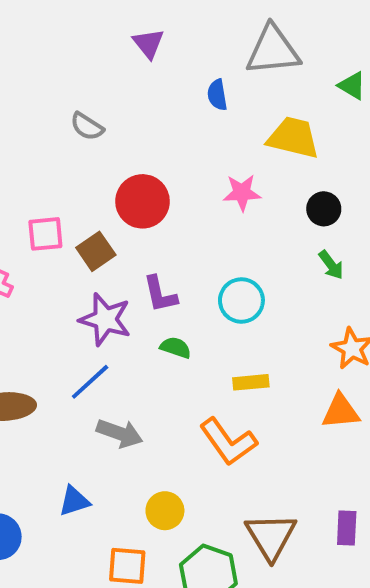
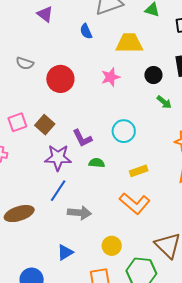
red circle: (142, 201) -> (60, 79), moved

